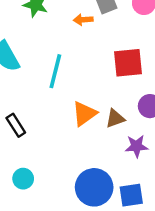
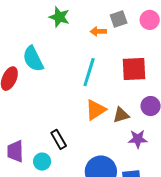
cyan line: (55, 71) -> (89, 72), moved
black rectangle: (16, 125) -> (59, 139), moved

